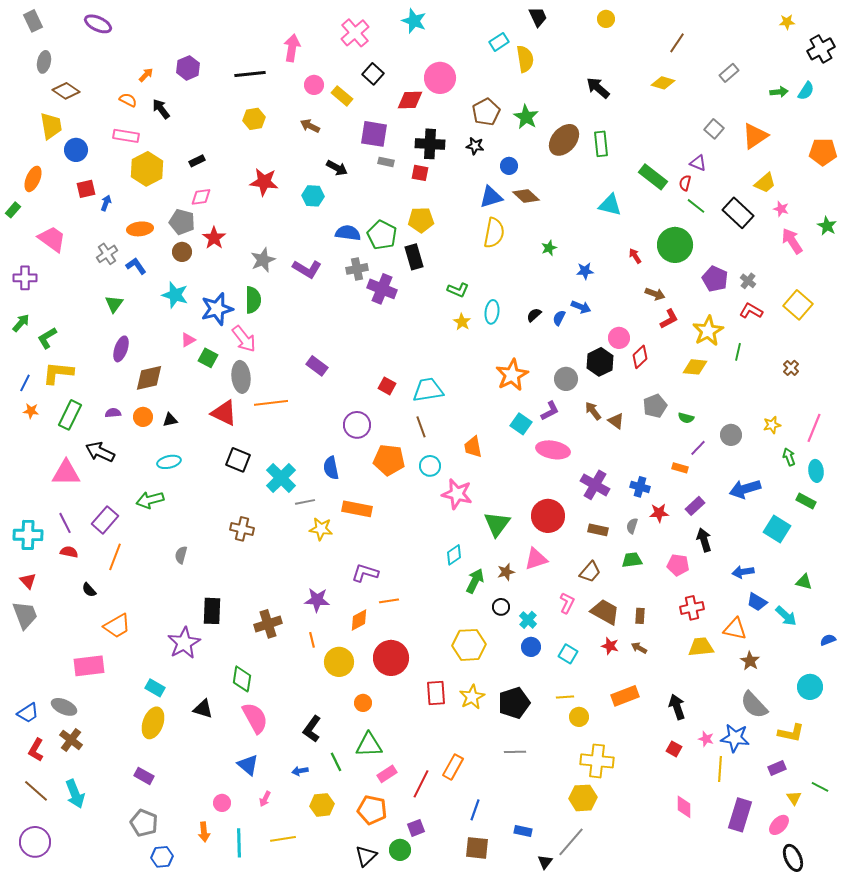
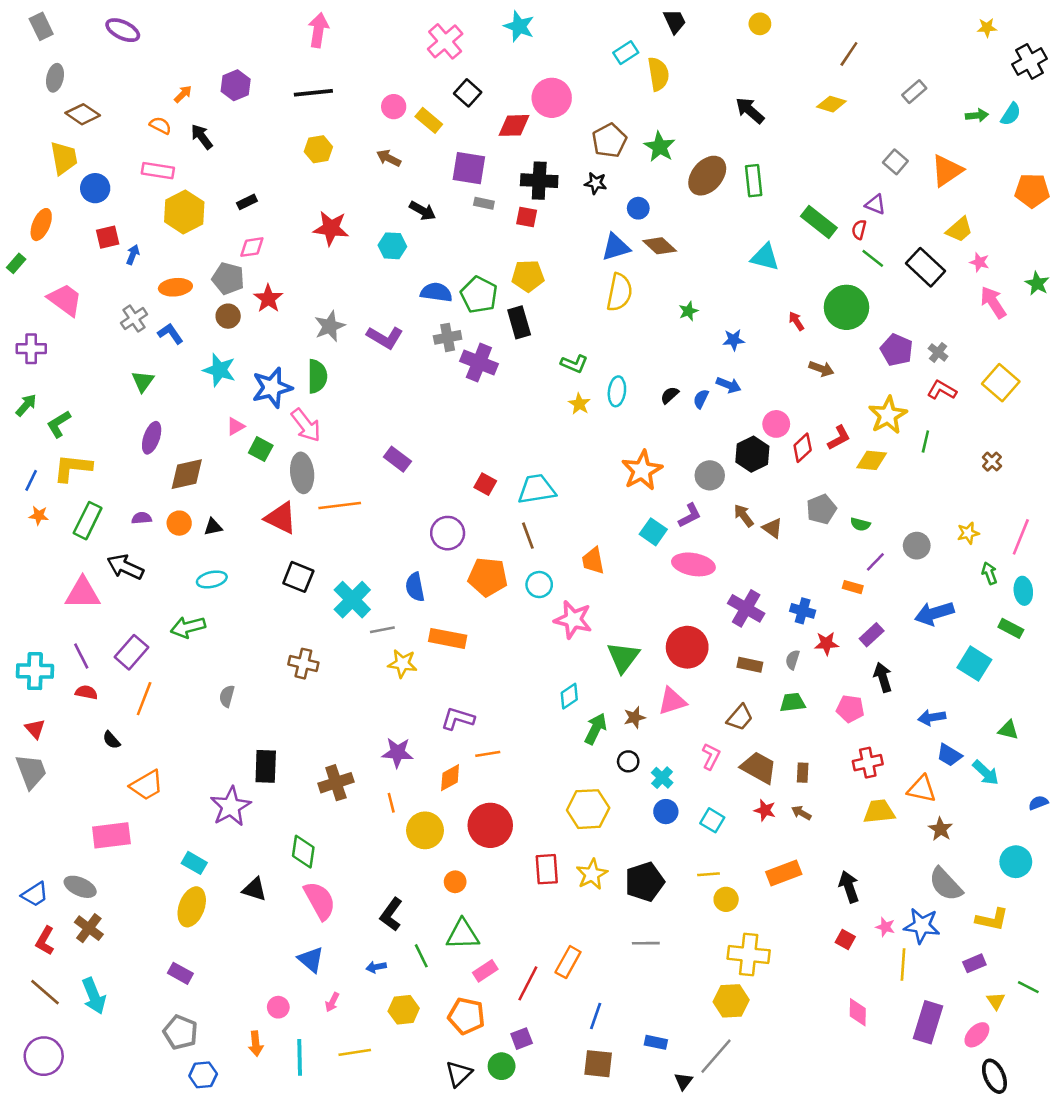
pink arrow: (292, 48) -> (318, 30), moved
red L-shape: (669, 319) -> (839, 438), moved

